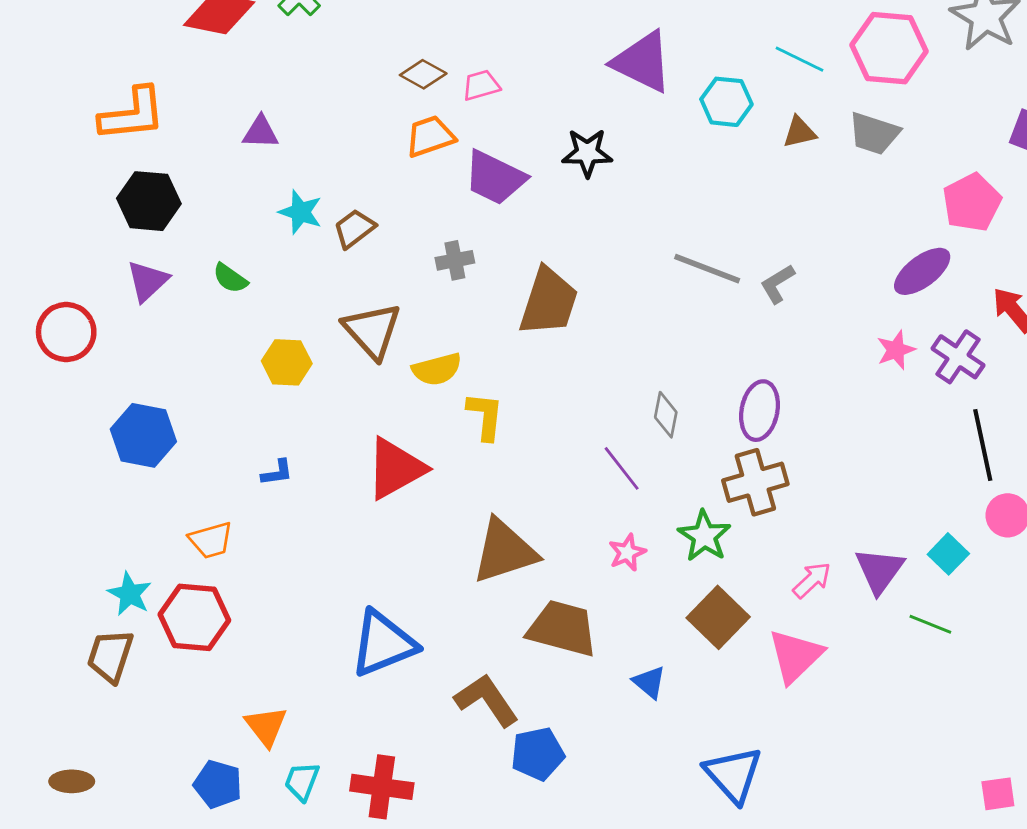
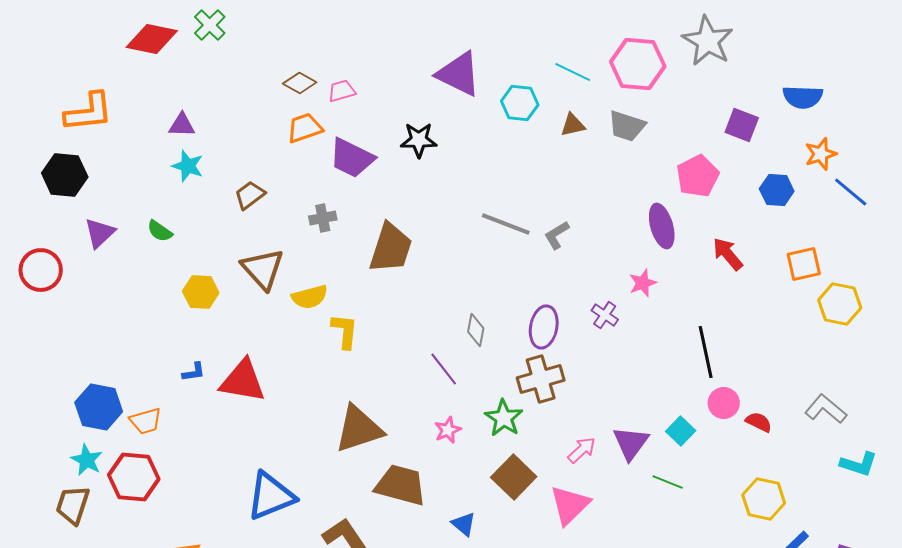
black hexagon: (149, 201) -> (65, 175), moved
cyan star: (300, 212) -> (188, 166), moved
purple ellipse: (922, 271) -> (662, 226), turned -69
purple cross: (958, 357) -> (605, 315), moved, size x0.7
blue hexagon: (143, 435) -> (99, 407), moved
red triangle: (396, 468) -> (243, 381), moved, turned 39

